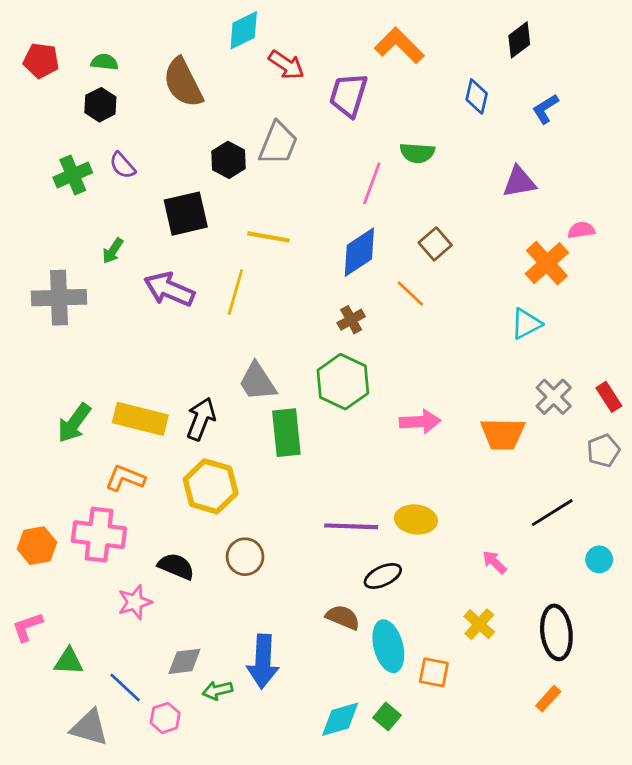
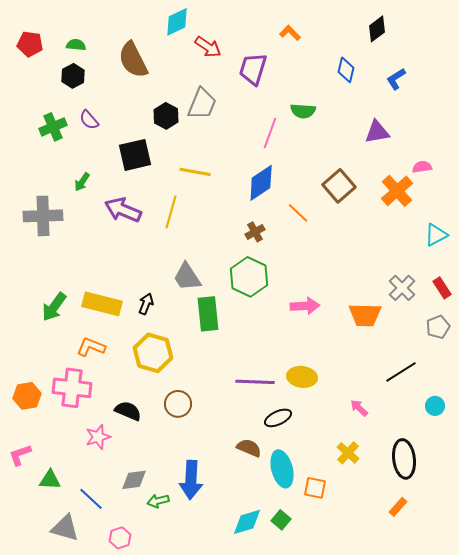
orange L-shape: (399, 45) -> (290, 33), size x0.6
brown square: (435, 244) -> (339, 186), moved, size x1.4
cyan triangle: (526, 324) -> (436, 235), moved
black arrow: (201, 419) -> (146, 304), size x0.7
pink hexagon: (165, 718) -> (120, 538), moved

